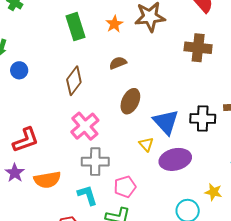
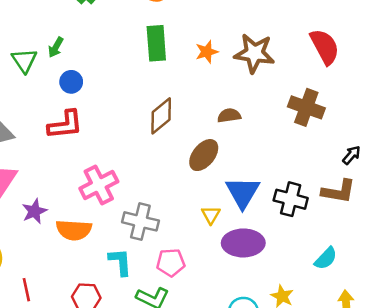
brown semicircle: (118, 63) -> (229, 115), moved
brown diamond: (74, 81) -> (161, 116), moved
pink cross: (85, 126) -> (99, 185), moved
red L-shape: (26, 140) -> (65, 125), moved

